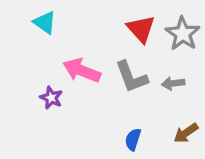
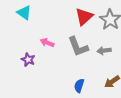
red triangle: (141, 29) -> (84, 17), turned 30
pink arrow: (82, 71) -> (47, 43), size x0.6

